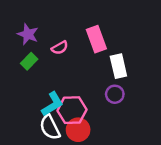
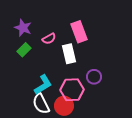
white rectangle: (118, 66) -> (69, 54), moved
pink hexagon: (72, 110) -> (72, 90), moved

